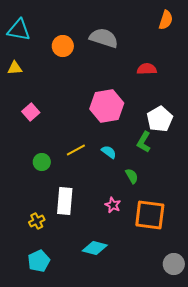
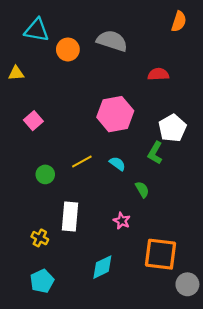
cyan triangle: (19, 30) -> (37, 30), moved
orange square: (150, 215) -> (160, 254), moved
yellow cross: (37, 221) -> (40, 238), turned -35
cyan diamond: (95, 248) -> (102, 267), turned -40

